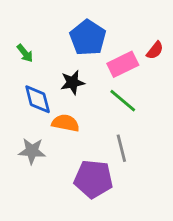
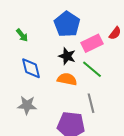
black star: (72, 82) -> (67, 56), moved, turned 30
orange semicircle: (65, 123) -> (67, 79), moved

